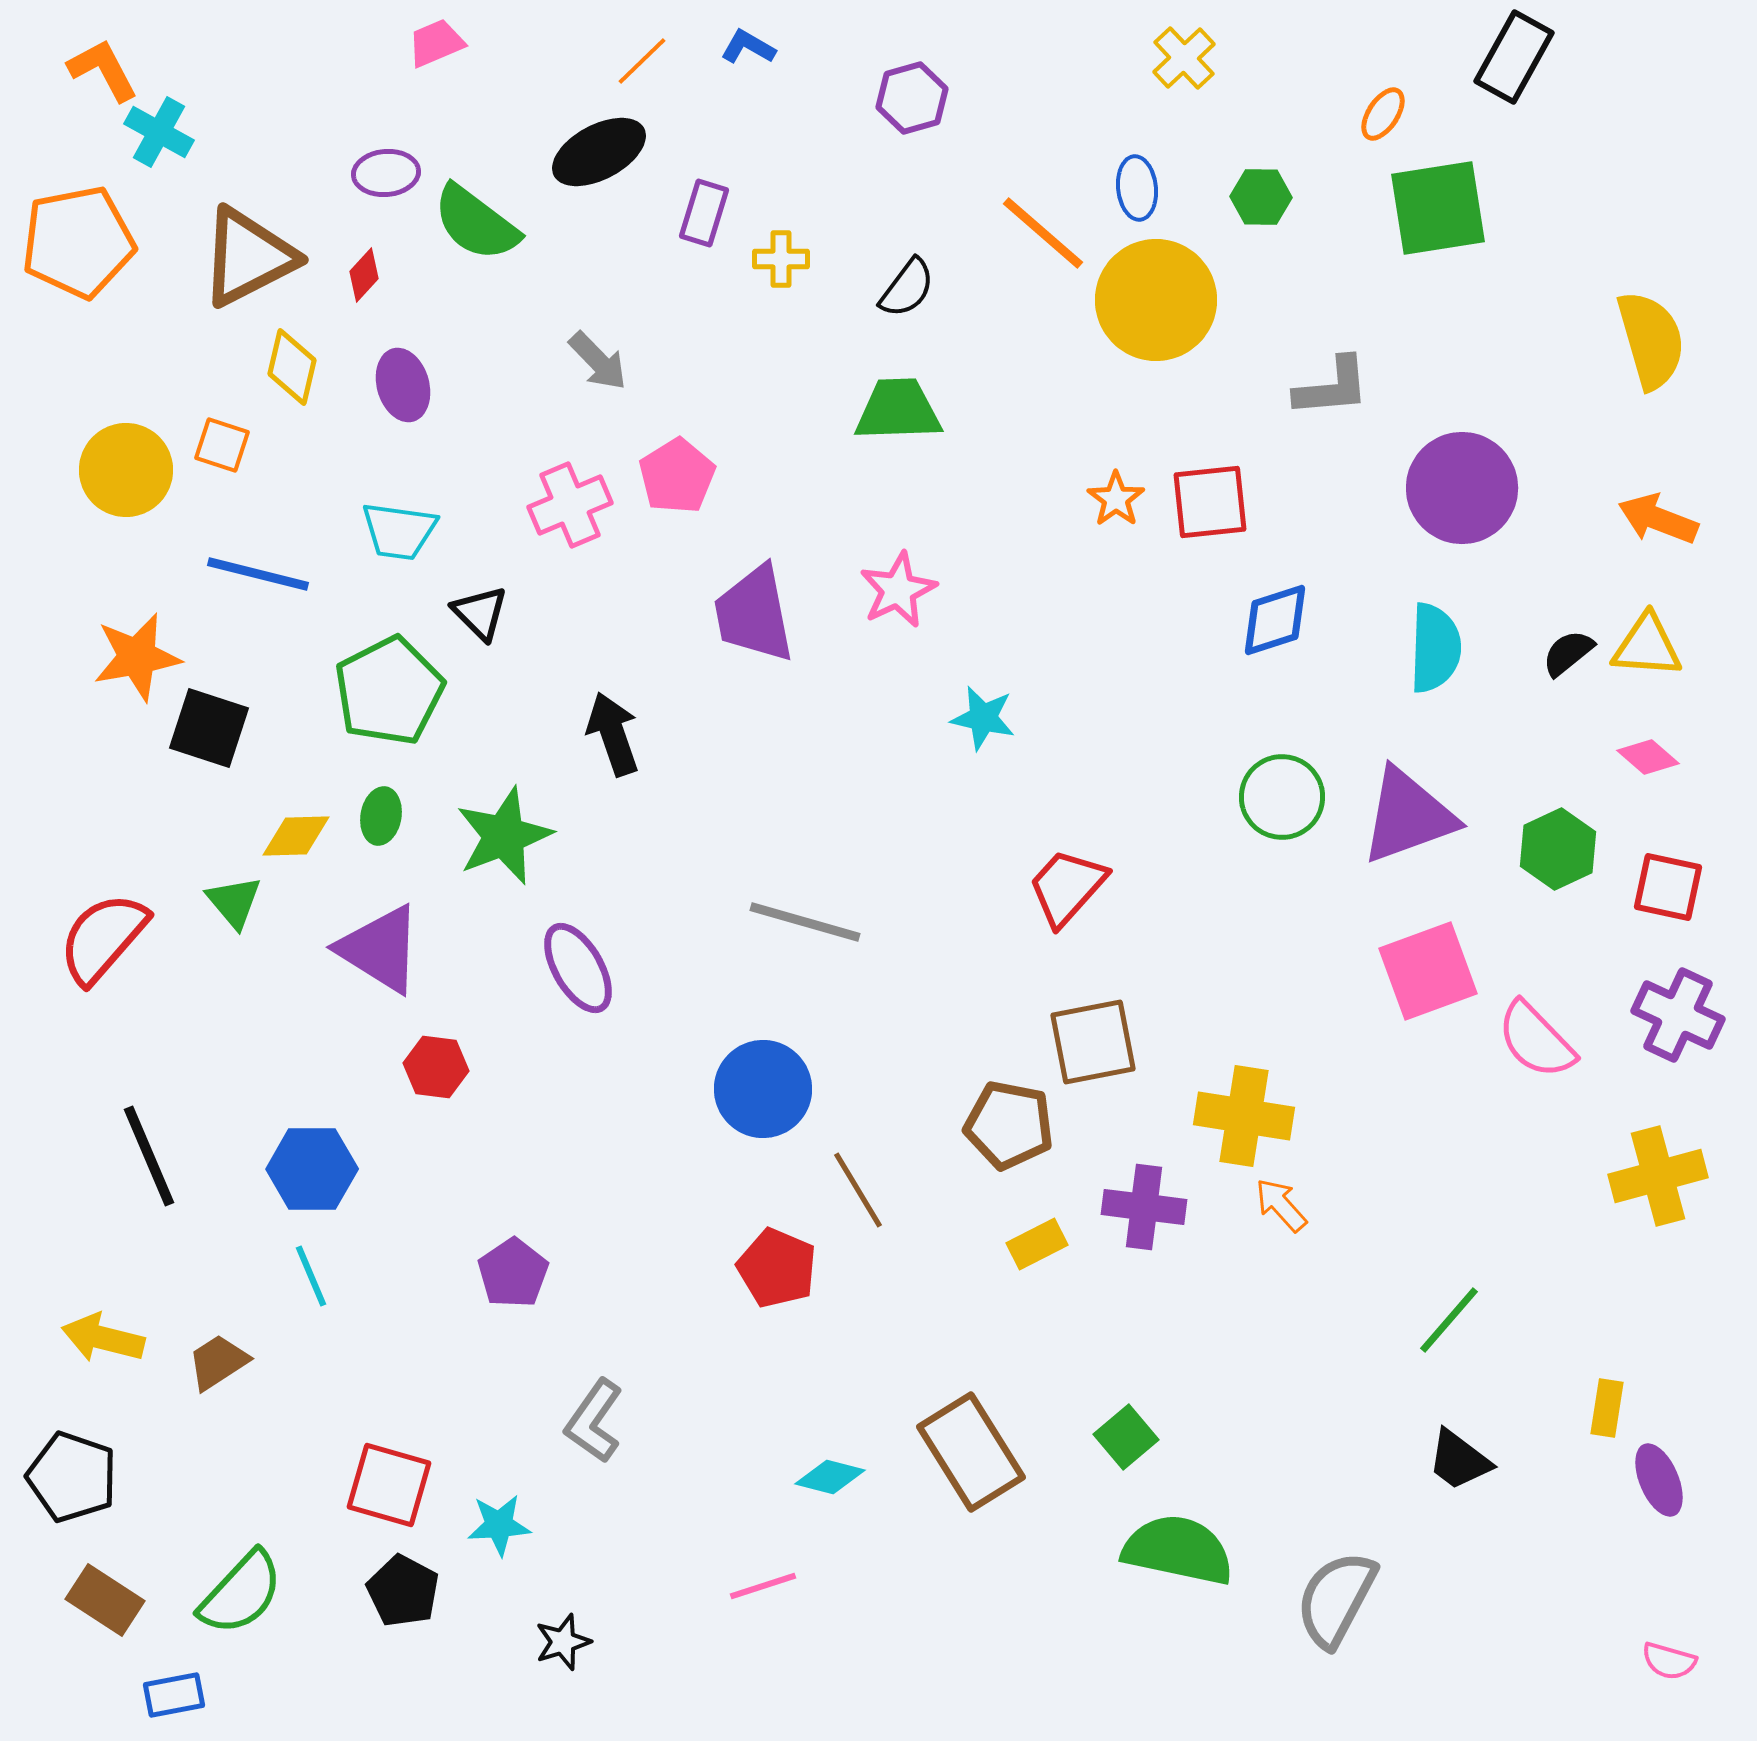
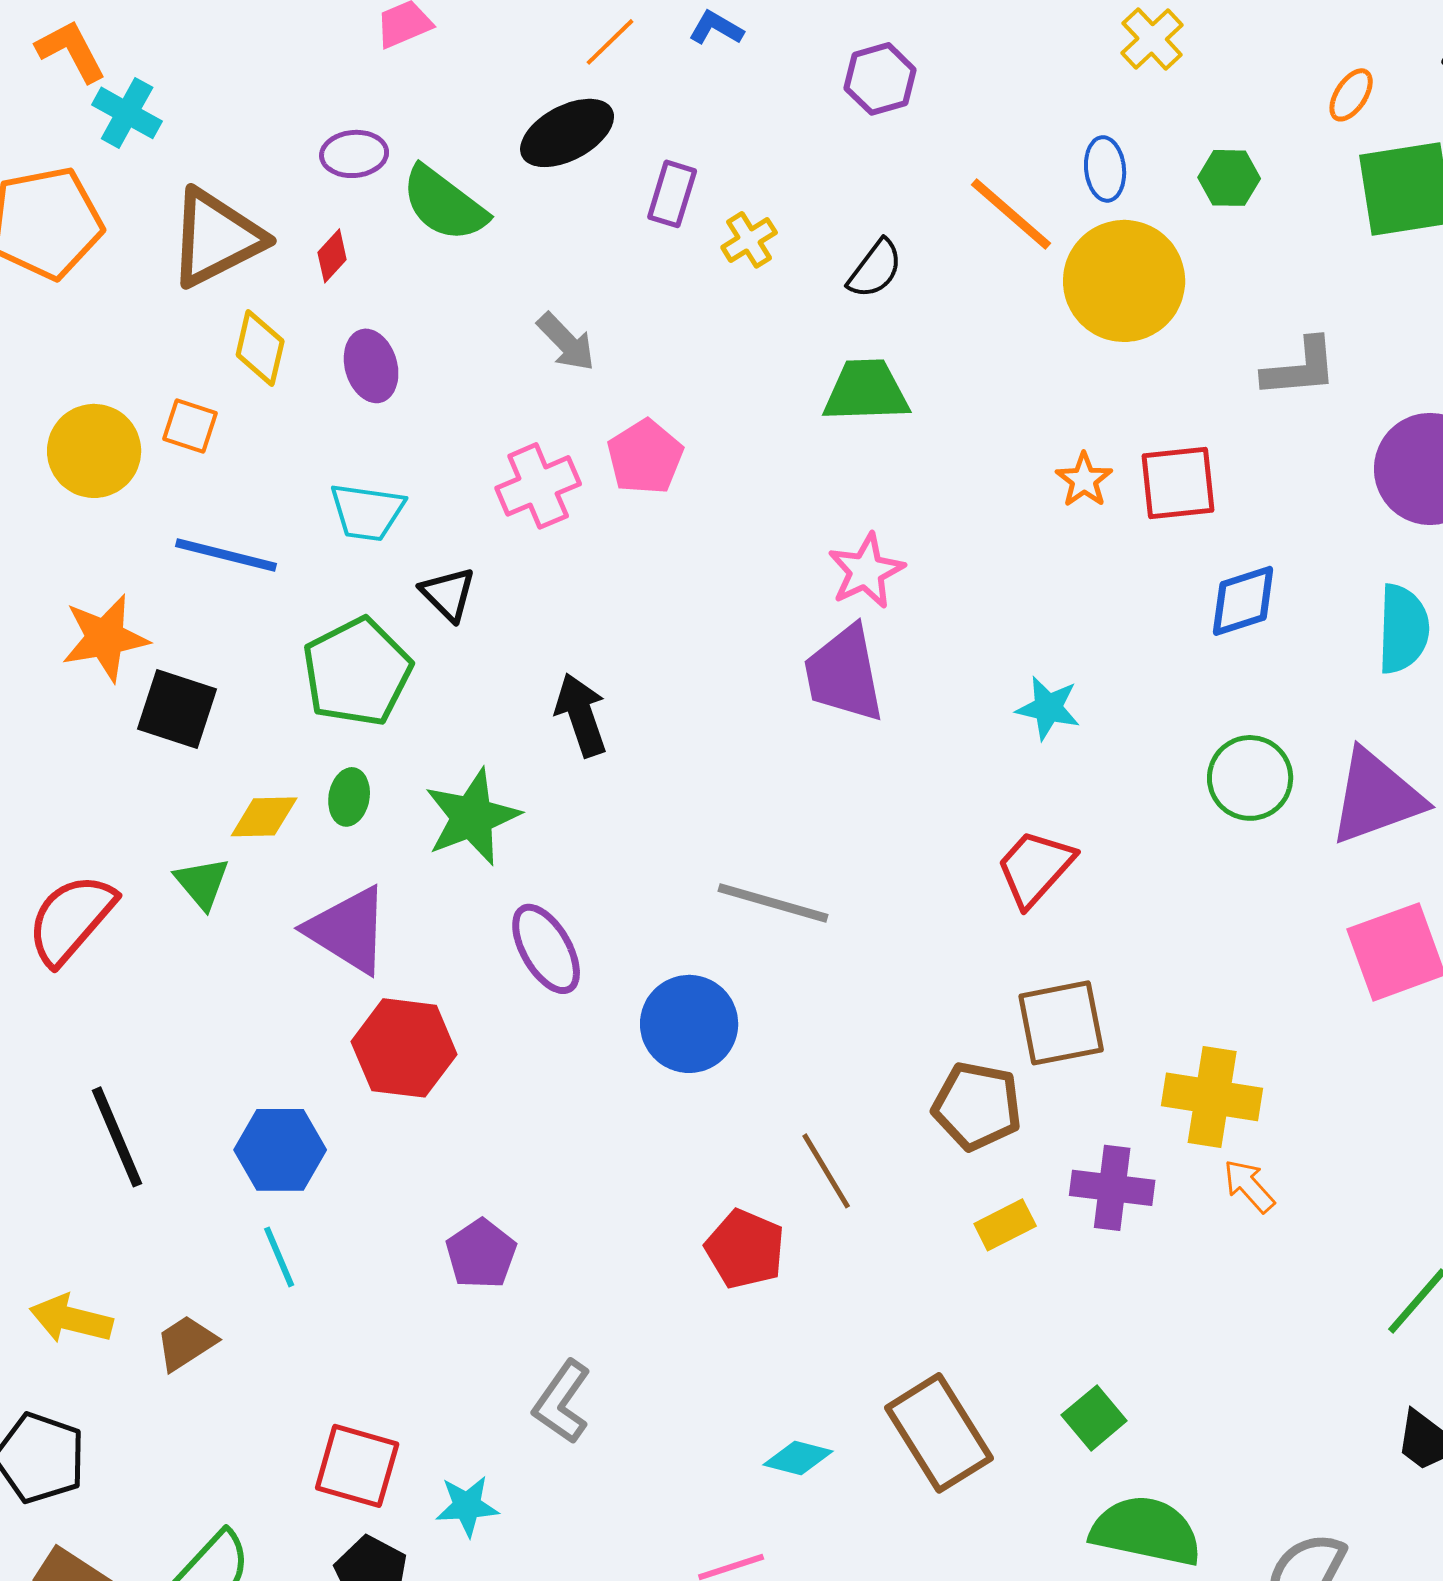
yellow cross: (781, 259) -> (749, 240), turned -32
purple trapezoid: (754, 614) -> (844, 674), moved
cyan star: (983, 718) -> (1048, 708), moved
red hexagon: (436, 1067) -> (404, 1048), size x1.6
blue circle: (763, 1089) -> (689, 1024), moved

